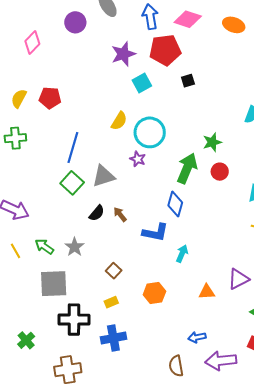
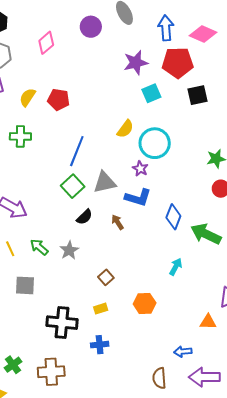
black square: (188, 81) -> (197, 95), size x1.5
green arrow: (187, 168) -> (206, 234), moved, turned -92
black semicircle: (97, 213) -> (84, 217), moved
blue L-shape: (155, 232) -> (138, 198), moved
gray square: (54, 284) -> (25, 285), moved, size x0.7
orange triangle: (207, 292) -> (208, 322), moved
blue cross: (113, 338) -> (100, 345), size x0.7
green cross: (26, 340) -> (13, 365), moved

